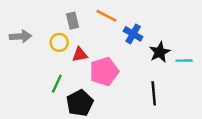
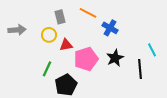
black star: (160, 52) -> (115, 58), moved
cyan line: (184, 61) -> (152, 50), turned 64
black line: (154, 93) -> (140, 69), moved

